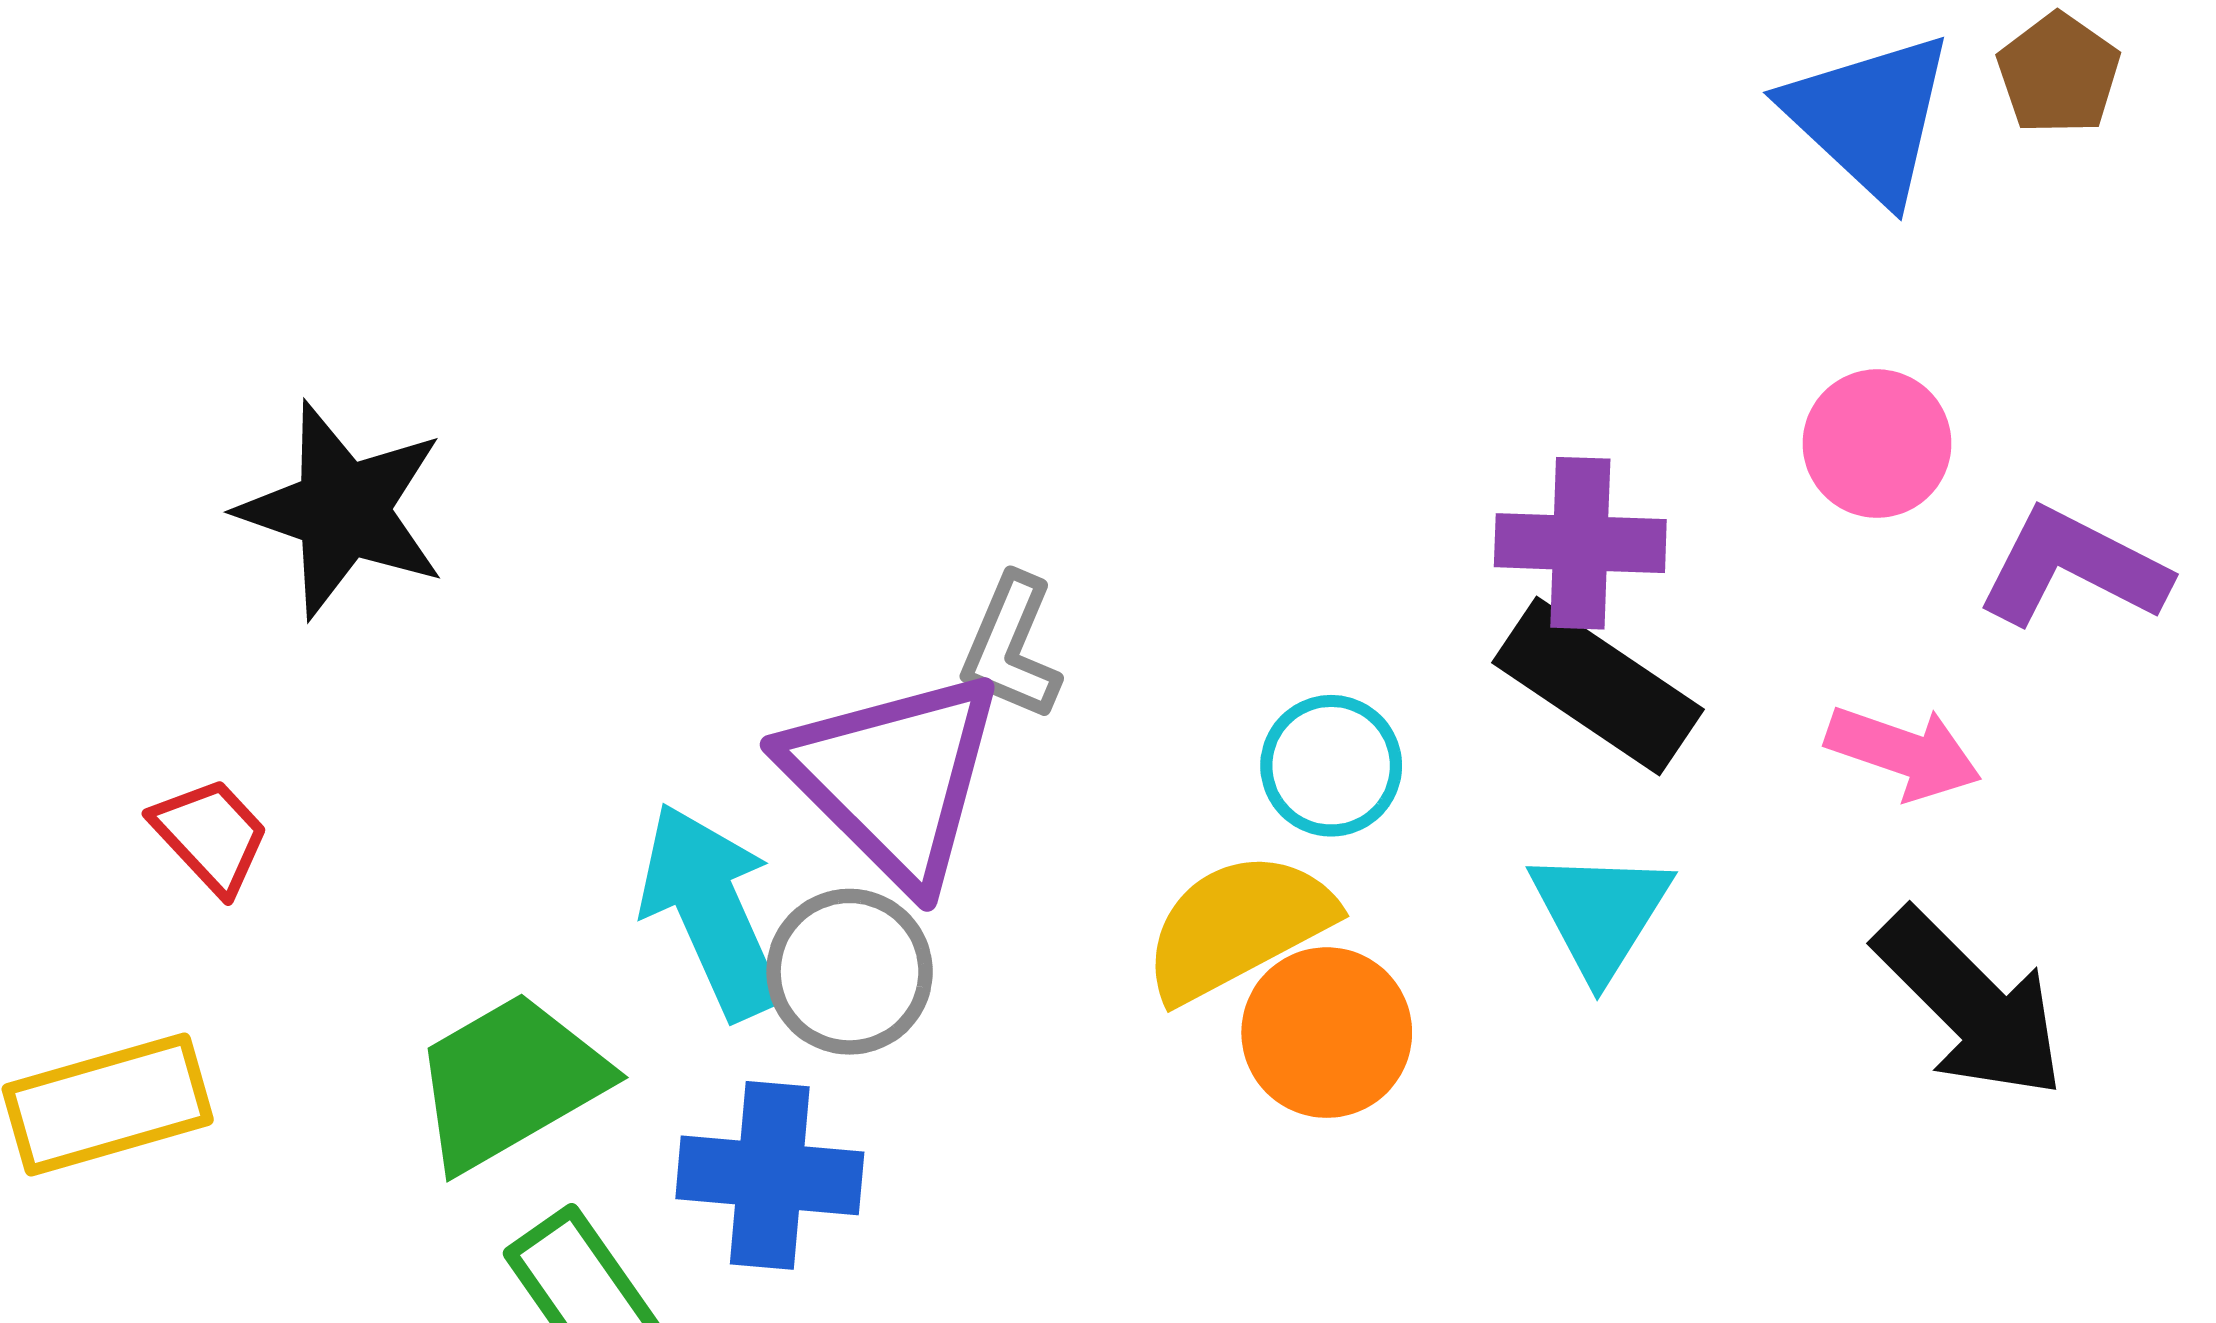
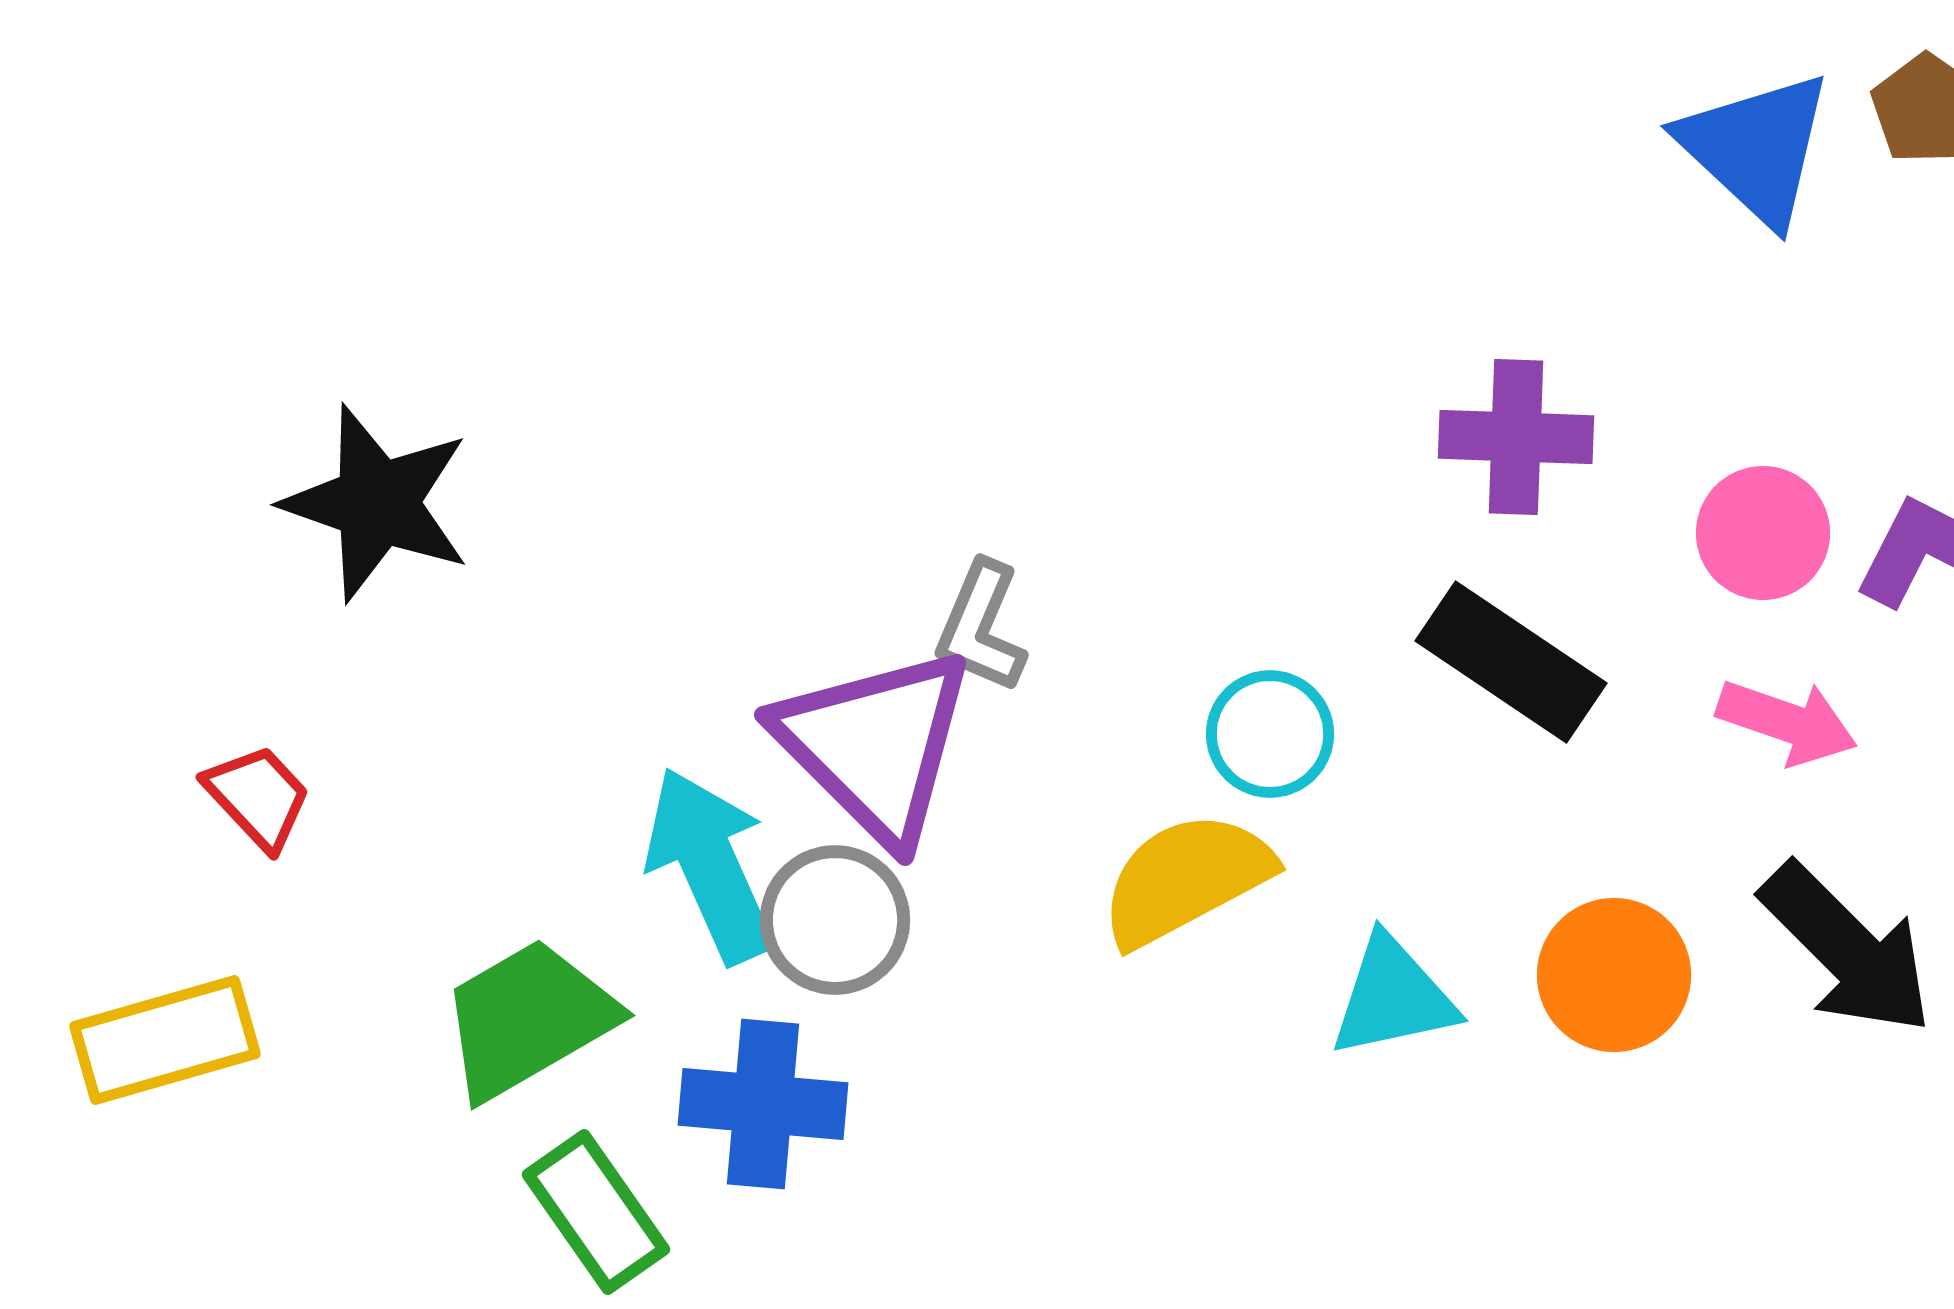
pink circle: (1877, 444) -> (1763, 533), moved
purple cross: (1580, 543) -> (1516, 437), moved
cyan triangle: (1600, 913) -> (1393, 997), moved, turned 46
orange circle: (1327, 1033) -> (1614, 975), moved

